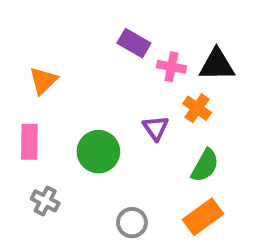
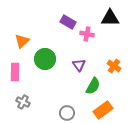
black triangle: (217, 65) -> (110, 18), moved
orange cross: (197, 108) -> (114, 66), moved
green circle: (98, 152) -> (45, 59), moved
green semicircle: (205, 165) -> (93, 86), moved

